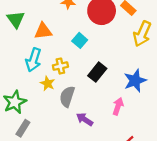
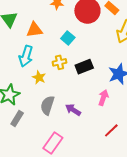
yellow cross: (60, 66) -> (60, 62), moved
black rectangle: (97, 72) -> (84, 67), turned 30
gray semicircle: (67, 97) -> (47, 105), moved

